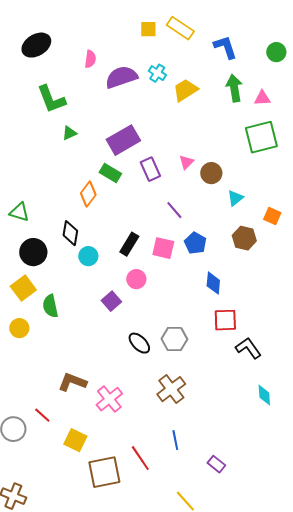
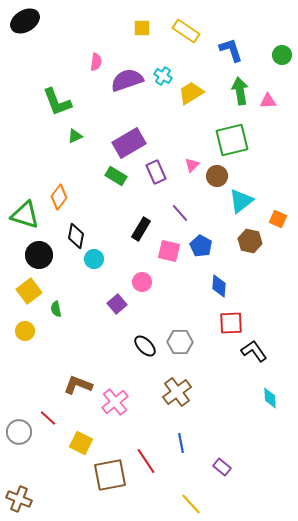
yellow square: (148, 29) -> (142, 28), moved
black ellipse: (36, 45) -> (25, 21), moved
green square: (261, 137) -> (232, 140), moved
orange diamond: (88, 194) -> (59, 197), moved
cyan triangle: (235, 198) -> (241, 201), size x1.5
green triangle: (19, 212) -> (25, 215), size x1.4
black rectangle: (129, 244) -> (141, 229), moved
green semicircle: (50, 306) -> (56, 309), size x0.7

